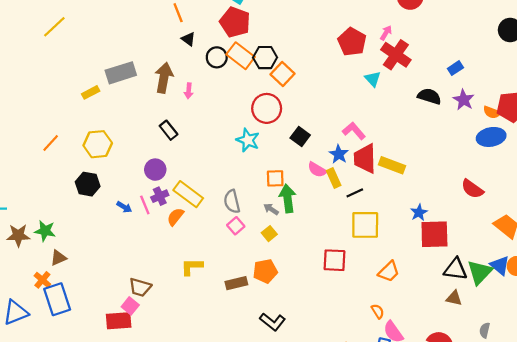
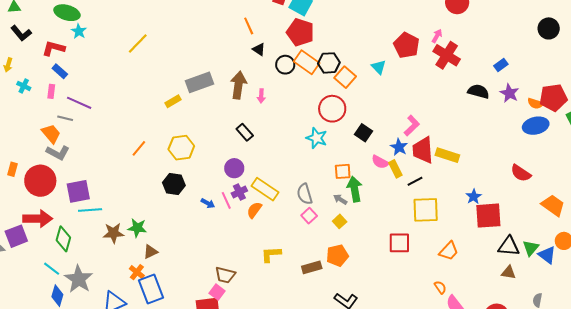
cyan triangle: (373, 79) -> (379, 67), moved
pink L-shape: (354, 131) -> (412, 126), turned 90
blue triangle: (500, 265) -> (547, 255), moved
green triangle: (480, 272) -> (531, 248), size x0.7

